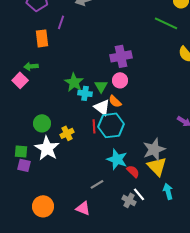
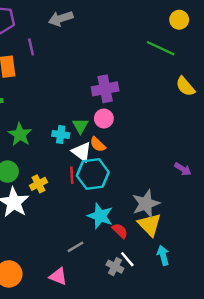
purple line: (61, 22) -> (31, 47), turned -32
green star: (74, 82) -> (20, 135), moved

